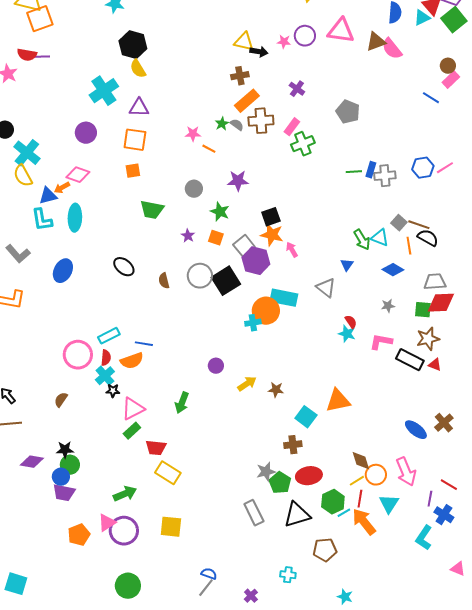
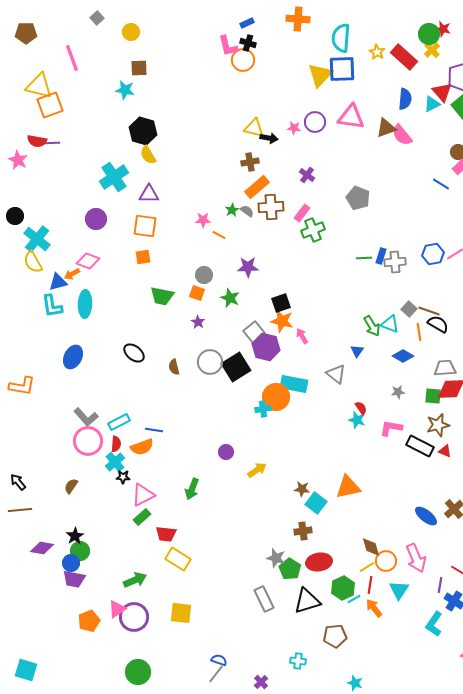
orange square: (216, 238) -> (197, 293), moved
gray L-shape: (18, 254) -> (86, 417), moved
brown star: (276, 390) -> (302, 489), moved
black star: (65, 450) -> (75, 536), turned -30
gray star: (266, 472) -> (276, 558), turned 30
orange arrow: (364, 522) -> (374, 608), size x0.7

